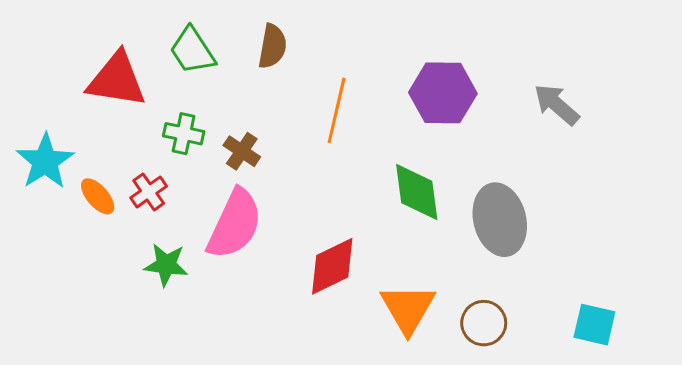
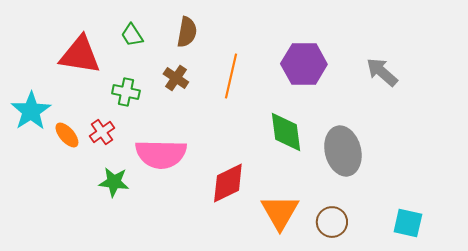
green trapezoid: (192, 51) -> (132, 35), size x0.7
brown cross: (242, 151) -> (176, 78), moved
pink semicircle: (235, 224) -> (161, 154), turned 66

